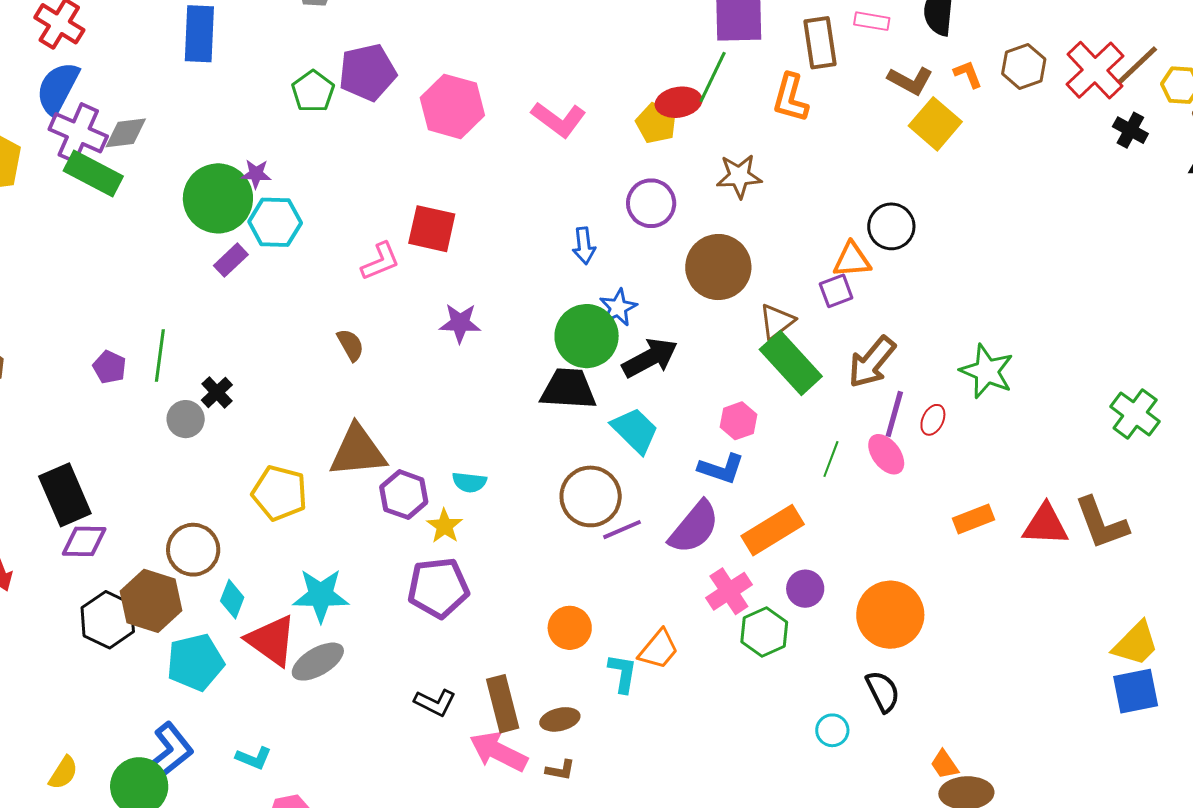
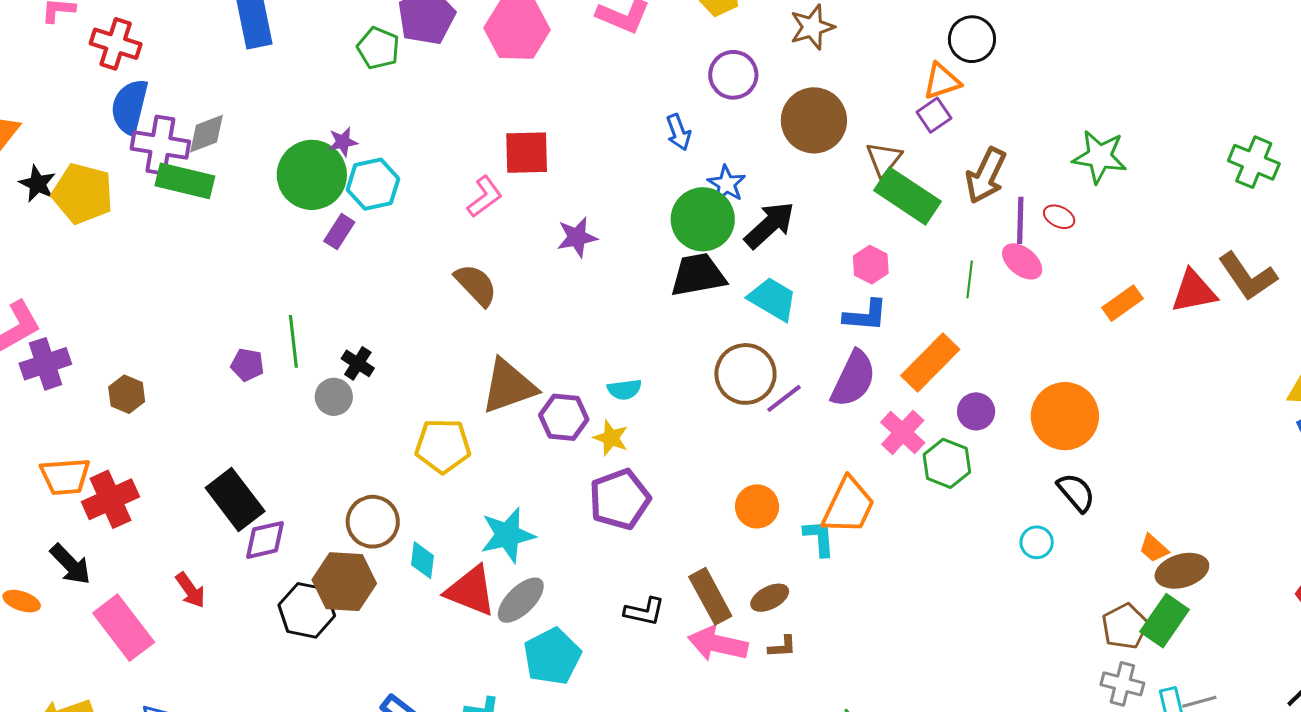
brown semicircle: (351, 345) -> (476, 285), size x1.4
red ellipse: (933, 420) -> (1059, 217), turned -76
orange trapezoid: (658, 649) -> (848, 506), size x1.4
cyan pentagon: (195, 662) -> (552, 656), moved

